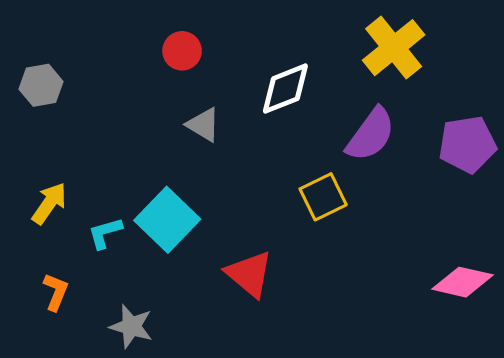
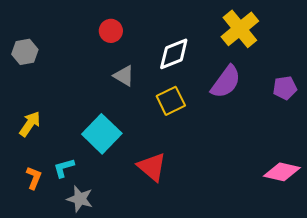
purple pentagon: (467, 144) -> (285, 88), size x0.7
yellow square: (323, 197) -> (171, 101), moved
cyan L-shape: (105, 233) -> (64, 168), moved

